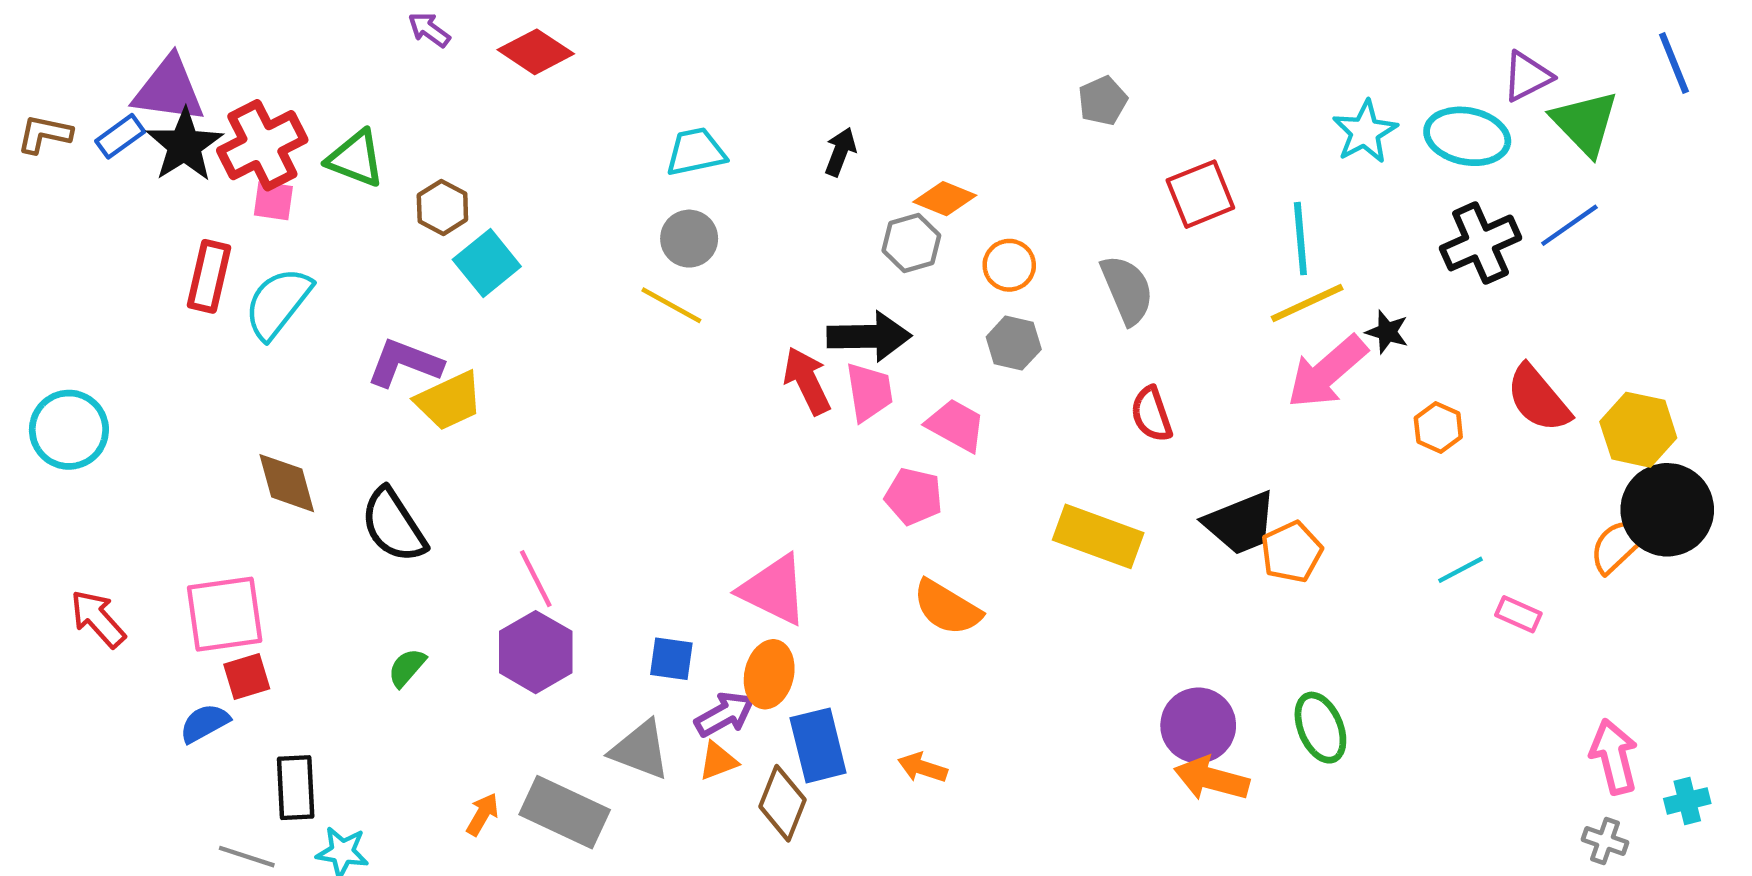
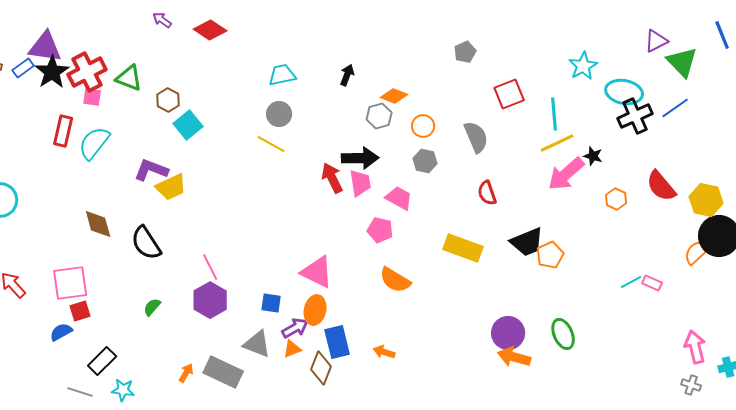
cyan ellipse: (1467, 136) -> (624, 92), moved
cyan line: (1461, 570) -> (631, 282), moved
black rectangle: (296, 788) -> (102, 361), turned 48

